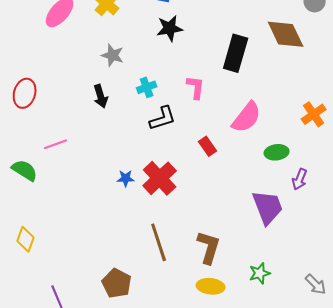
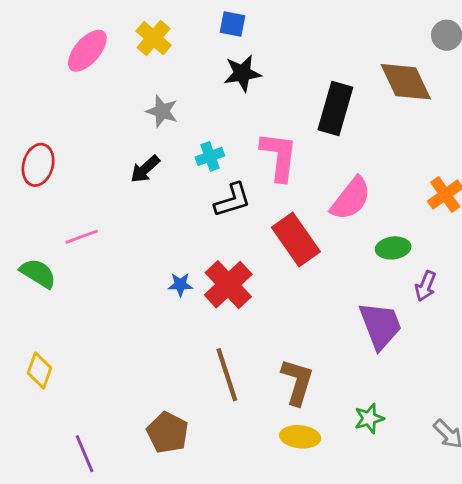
pink L-shape: (196, 87) -> (279, 156), size x1.5
black arrow: (101, 96) -> (145, 169), turned 65
red rectangle: (208, 146) -> (296, 240), size x1.8

